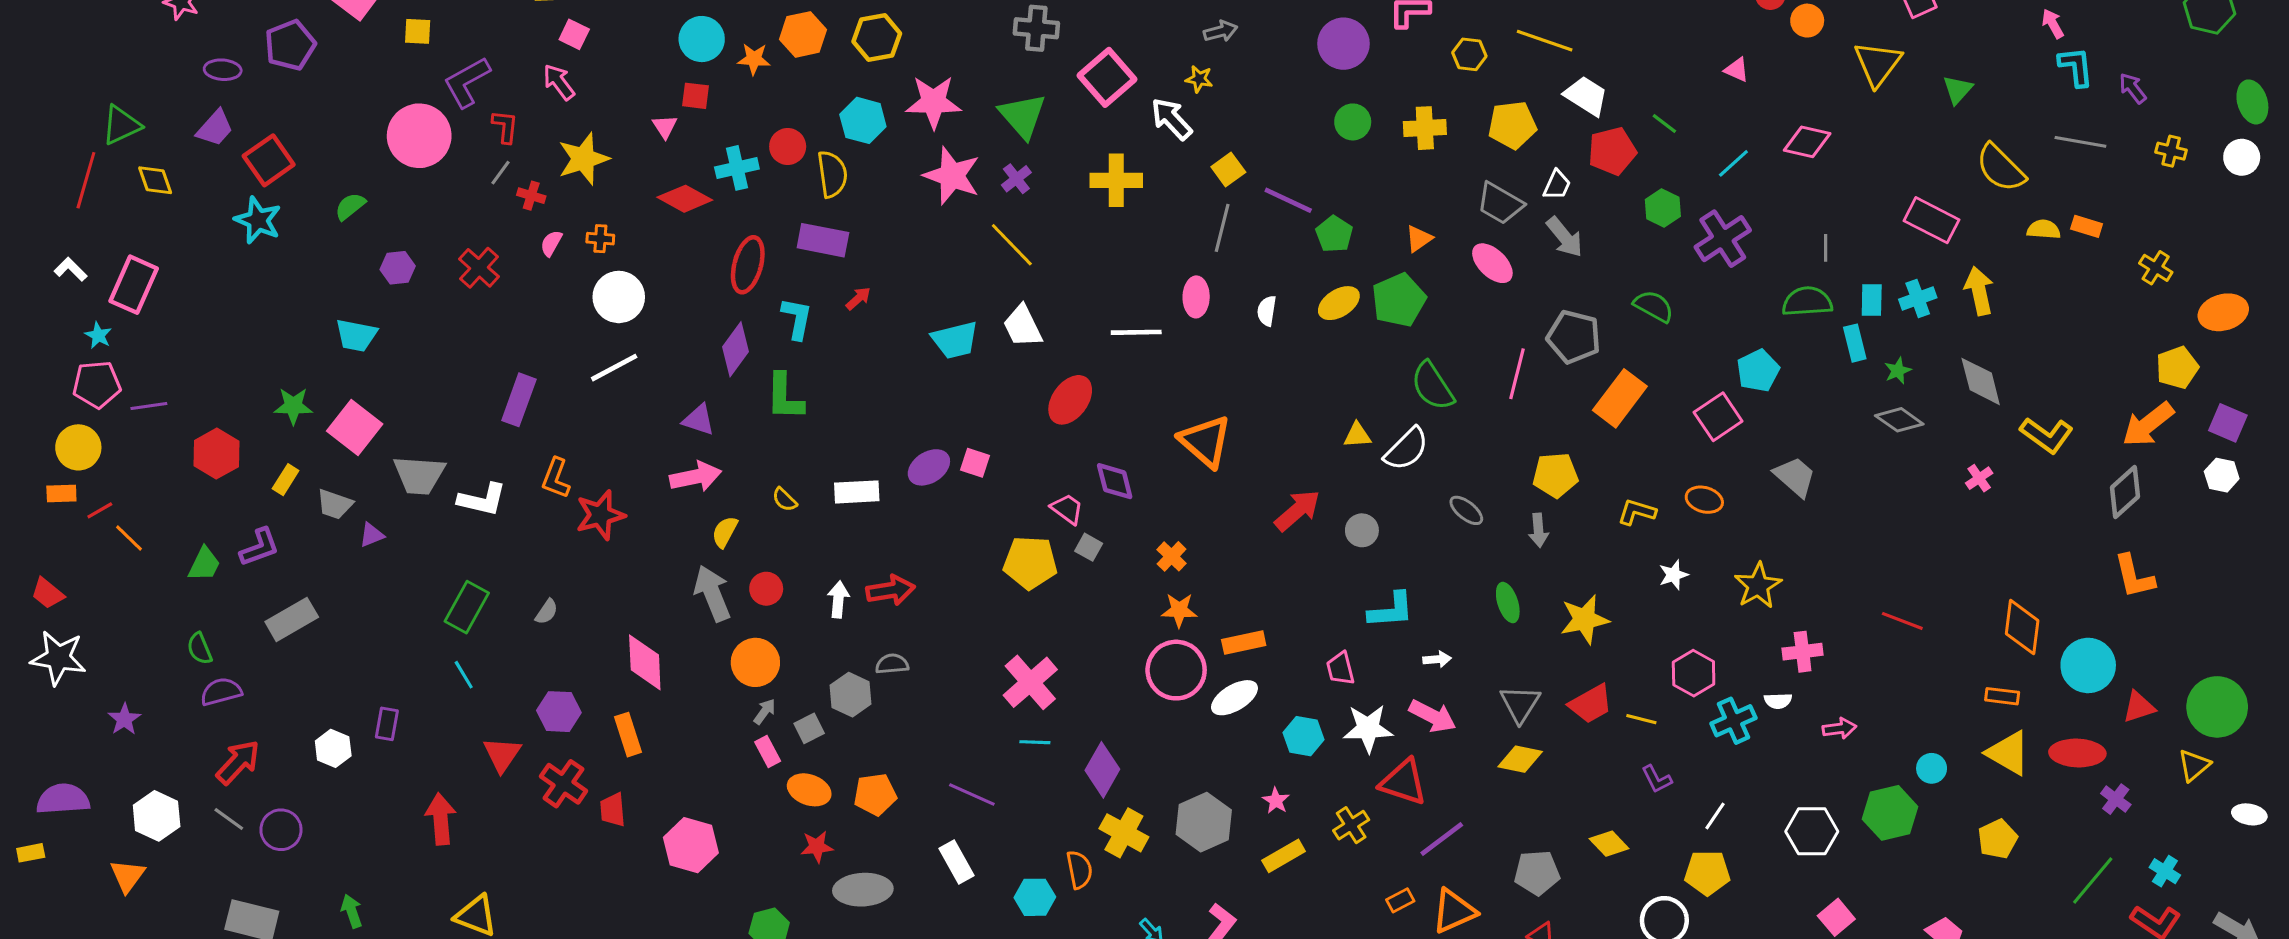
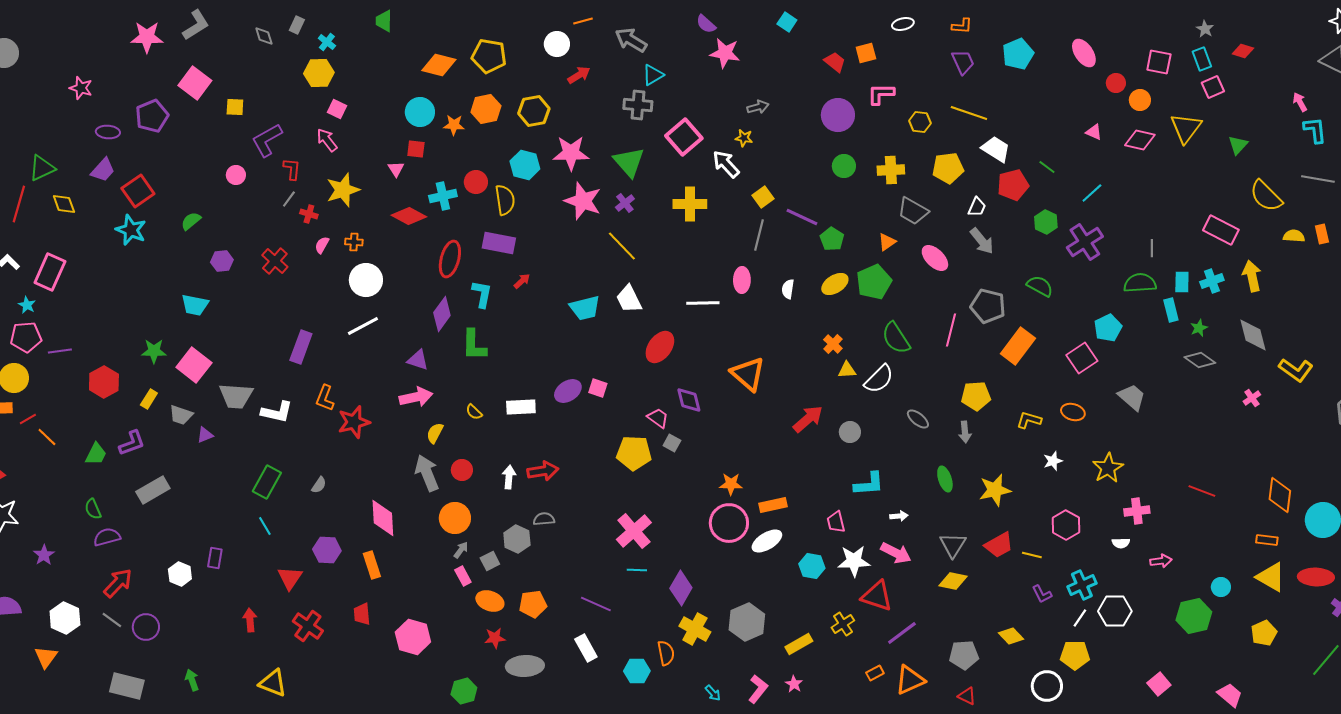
pink circle: (419, 136) -> (236, 175), size x0.5
pink diamond: (1807, 142) -> (1140, 140), moved
gray trapezoid: (1500, 203) -> (913, 211), moved
orange rectangle: (2087, 226) -> (1322, 234), turned 60
orange cross: (1172, 556) -> (833, 344), moved
cyan cross: (1733, 721) -> (1082, 585), moved
red cross: (563, 784) -> (308, 626), moved
pink star: (1276, 801) -> (794, 684), moved
red arrow: (441, 819) -> (250, 620), size x0.7
white hexagon: (1812, 831) -> (1115, 611), moved

